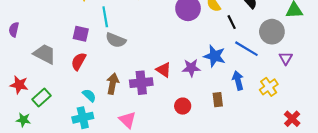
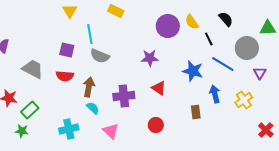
red semicircle: (79, 61) -> (65, 76), turned -114
purple star: (191, 68) -> (150, 58), moved
red triangle: (164, 70) -> (159, 88), moved
brown arrow: (113, 84) -> (89, 87), moved
cyan semicircle: (89, 95) -> (93, 108), moved
red circle: (183, 106) -> (156, 125), moved
green star: (23, 120) -> (22, 131), moved

